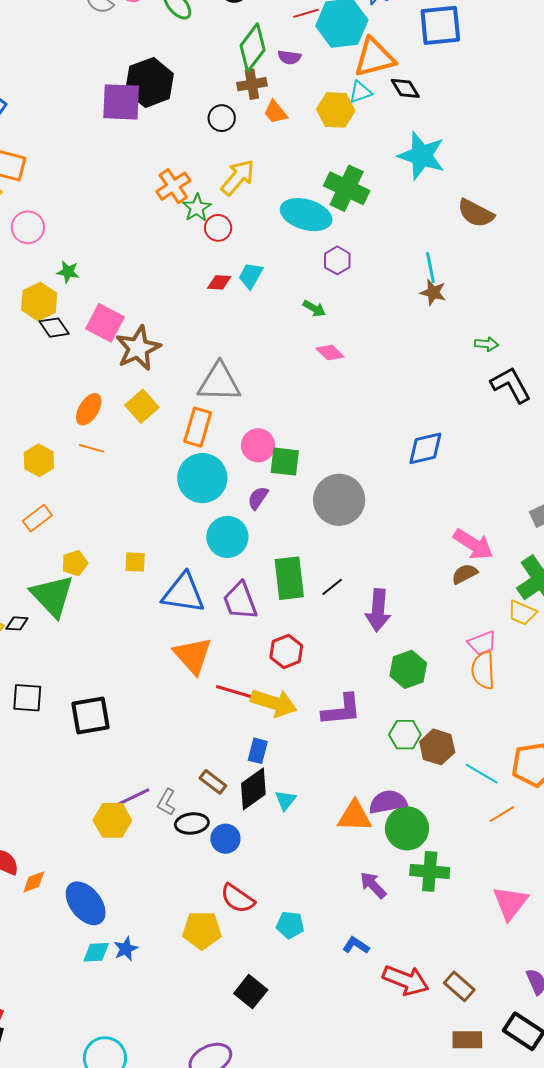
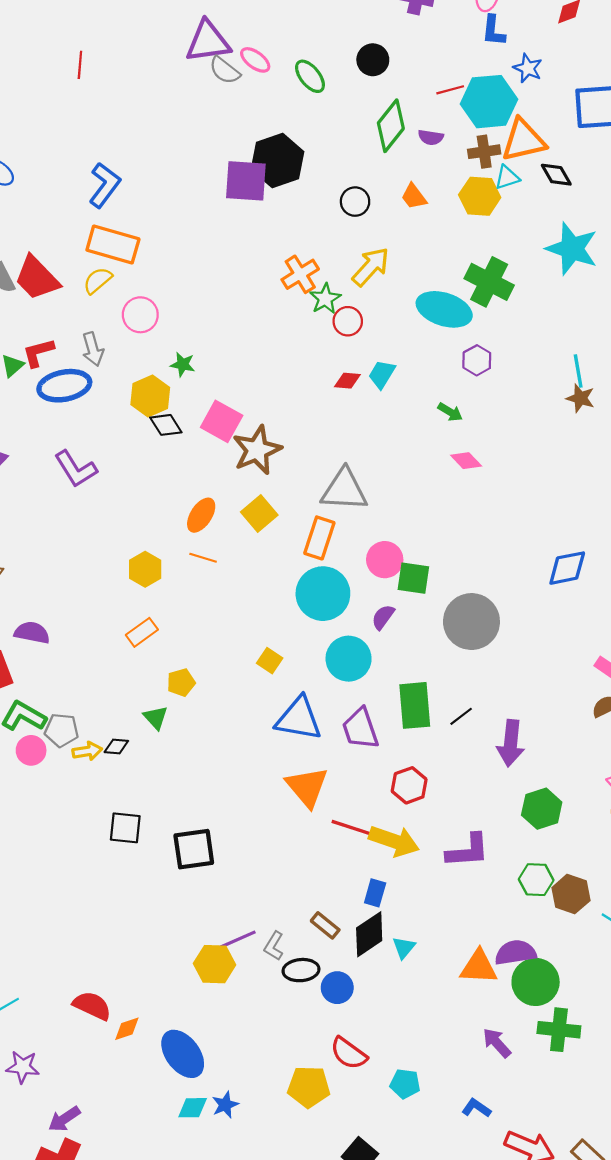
brown cross: (252, 84) -> (484, 152), moved
yellow square: (135, 562) -> (270, 661), moved, turned 30
green triangle: (52, 596) -> (156, 717), size x0.5

